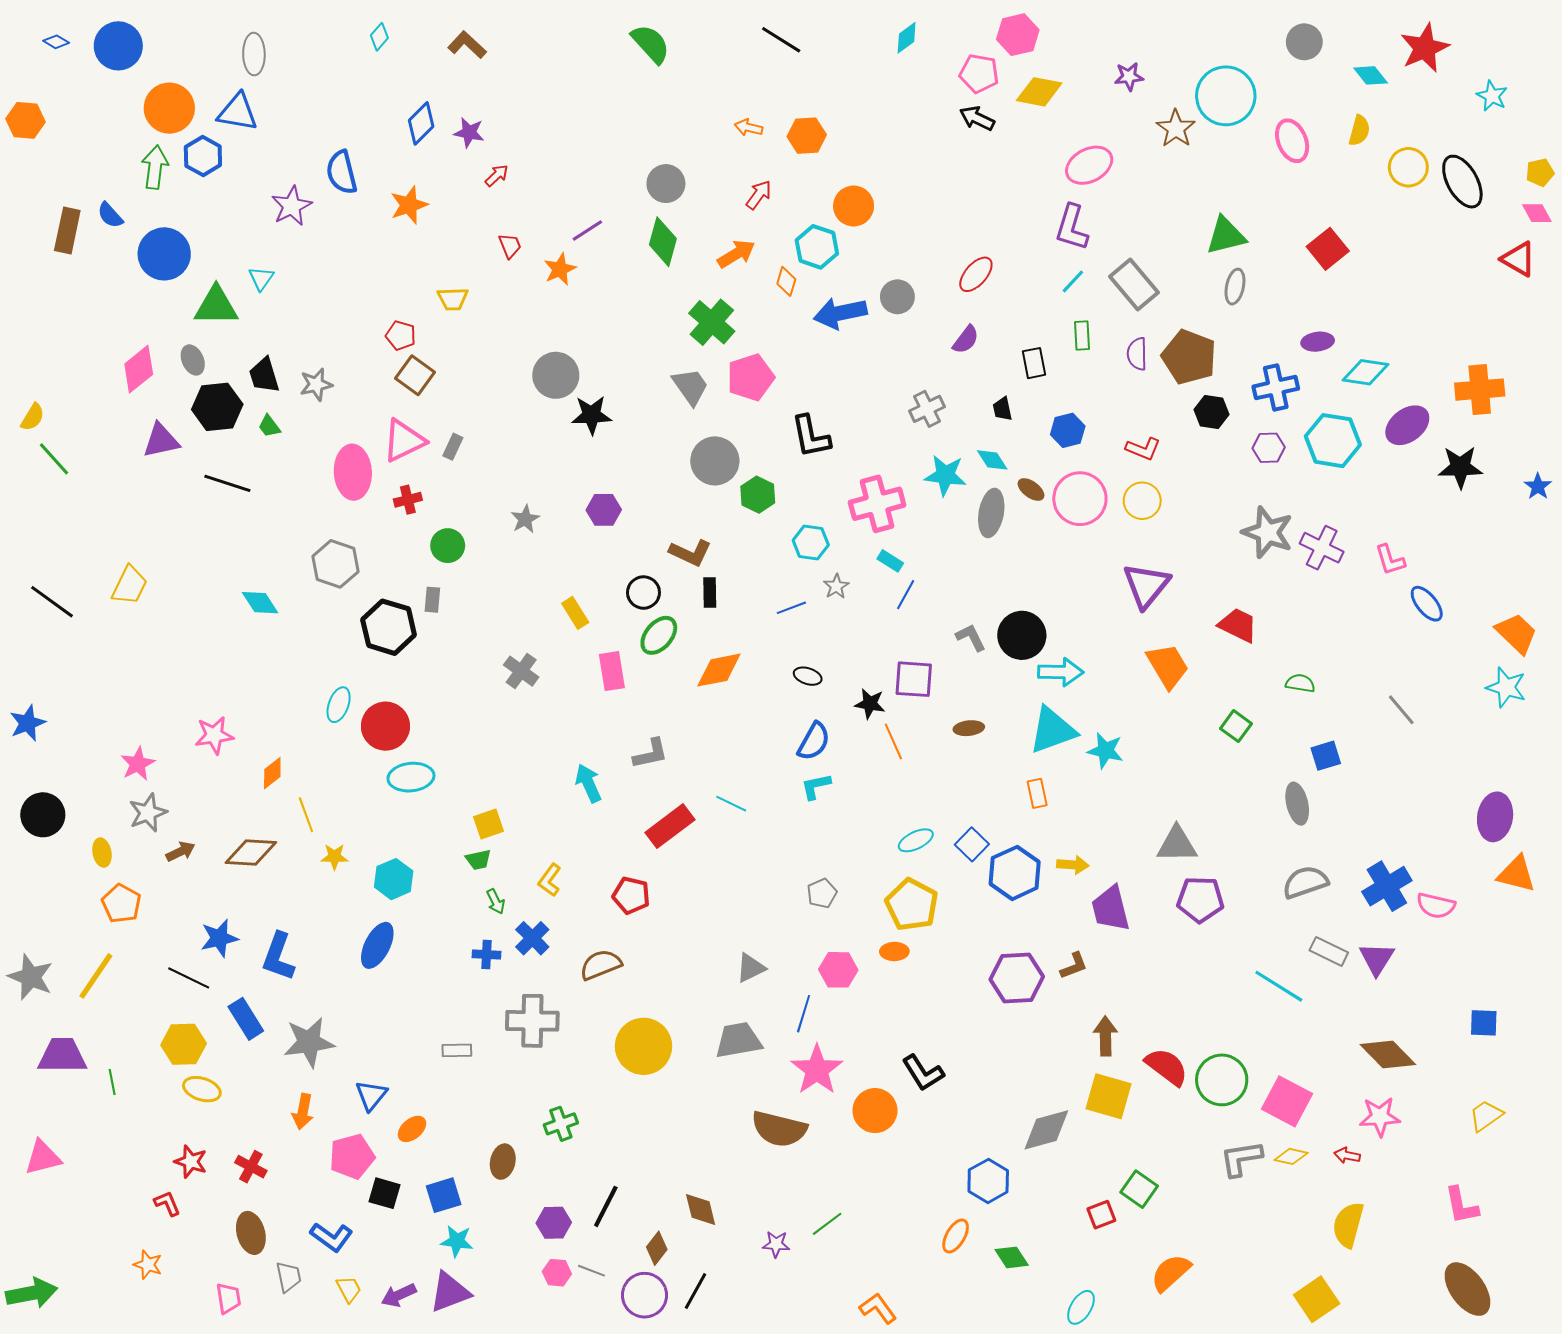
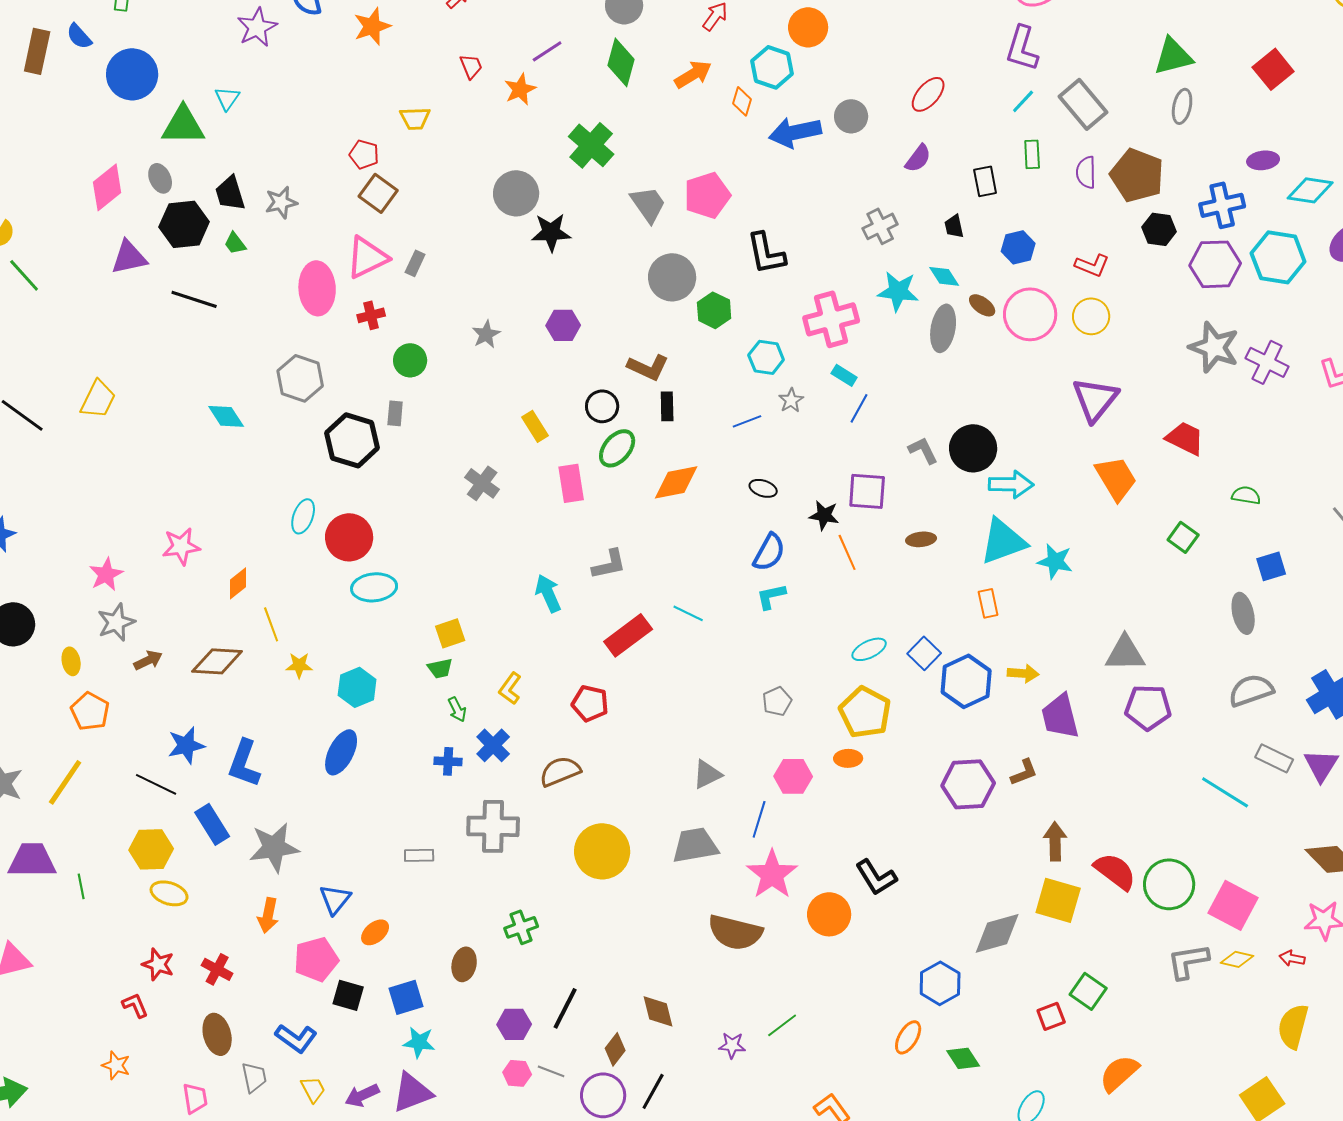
green cross: (712, 322) -> (591, 145), moved
purple hexagon: (1269, 448) -> (1215, 264), size x1.6

